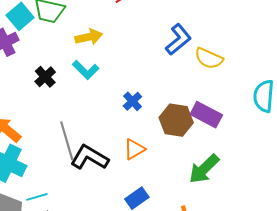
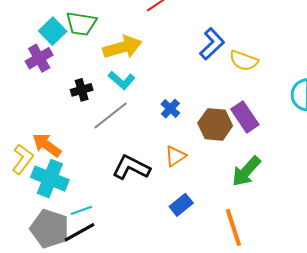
yellow arrow: (89, 37) -> (122, 47), size x1.4
black cross: (45, 77) -> (82, 90), turned 30
purple rectangle: (206, 115) -> (245, 117), turned 32
gray line: (67, 141) -> (111, 115), moved, turned 72

